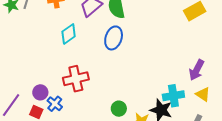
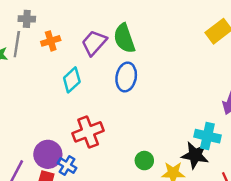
purple circle: (40, 92) -> (48, 154), size x1.5
cyan cross: (173, 96) -> (207, 136), turned 30

